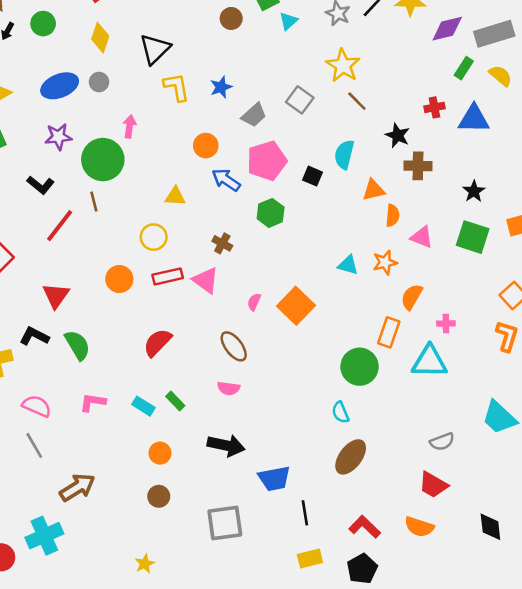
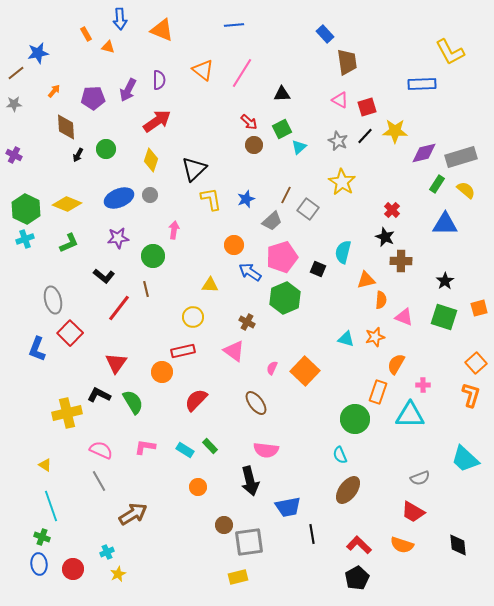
brown line: (357, 101) -> (286, 195), moved, turned 72
red cross: (434, 107) -> (392, 210), moved, turned -35
green circle: (103, 160) -> (153, 256), size x0.7
green hexagon: (271, 213) -> (285, 298), size x1.4
red rectangle: (168, 276) -> (183, 351), moved
orange circle: (119, 279) -> (162, 372), moved
pink semicircle: (229, 388) -> (266, 450), moved, size x1.4
black arrow: (226, 445) -> (250, 481), turned 64
brown circle: (159, 496) -> (224, 525), moved
cyan cross: (44, 536) -> (107, 552), size x0.5
yellow rectangle: (310, 559) -> (238, 577), moved
yellow star: (145, 564) -> (118, 574), moved

